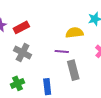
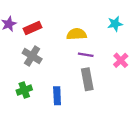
yellow semicircle: (74, 33) -> (77, 34), moved
purple line: (62, 51) -> (86, 55), moved

